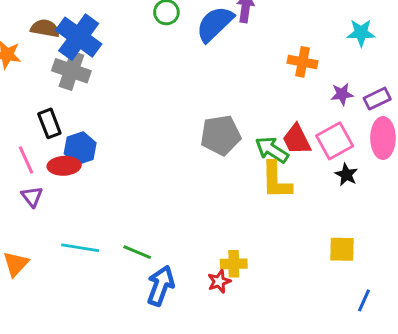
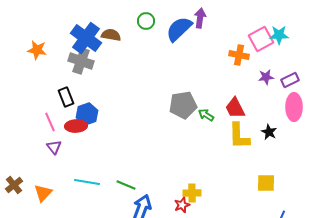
brown semicircle: (45, 28) -> (111, 35), moved
pink square: (335, 141) -> (261, 39), moved
green arrow: (272, 150) -> (206, 115), moved, size x0.7
yellow L-shape: (276, 180) -> (239, 136), moved

